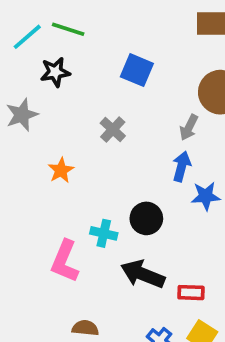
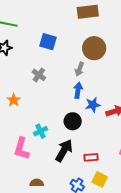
black circle: (146, 218) -> (73, 121), moved
cyan cross: (104, 233) -> (41, 131), turned -32
black arrow: (143, 274) -> (64, 150), turned 105

